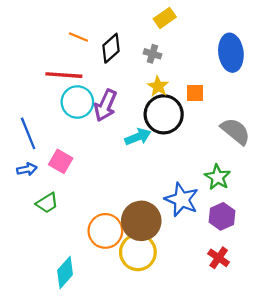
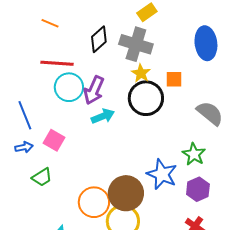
orange line: (78, 37) -> (50, 23), moved
gray cross: (152, 54) -> (136, 44), size x2.0
cyan arrow: (138, 137) -> (103, 116), moved

